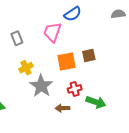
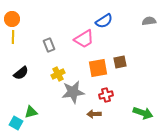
pink trapezoid: (52, 32) -> (84, 39), turned -140
gray star: (41, 86) -> (73, 92), turned 30
green arrow: (96, 102) -> (143, 113), moved

